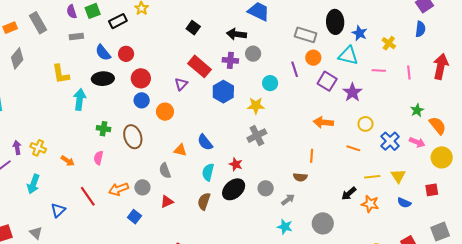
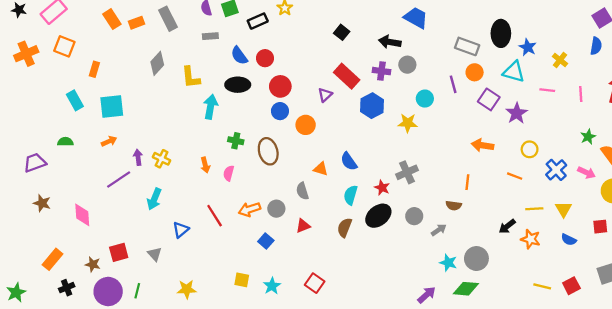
gray diamond: (17, 58) -> (157, 63), moved
gray cross: (257, 136) -> (407, 172), moved
orange arrow: (68, 161) -> (205, 165), moved, turned 40
cyan star: (285, 227) -> (448, 263), moved

